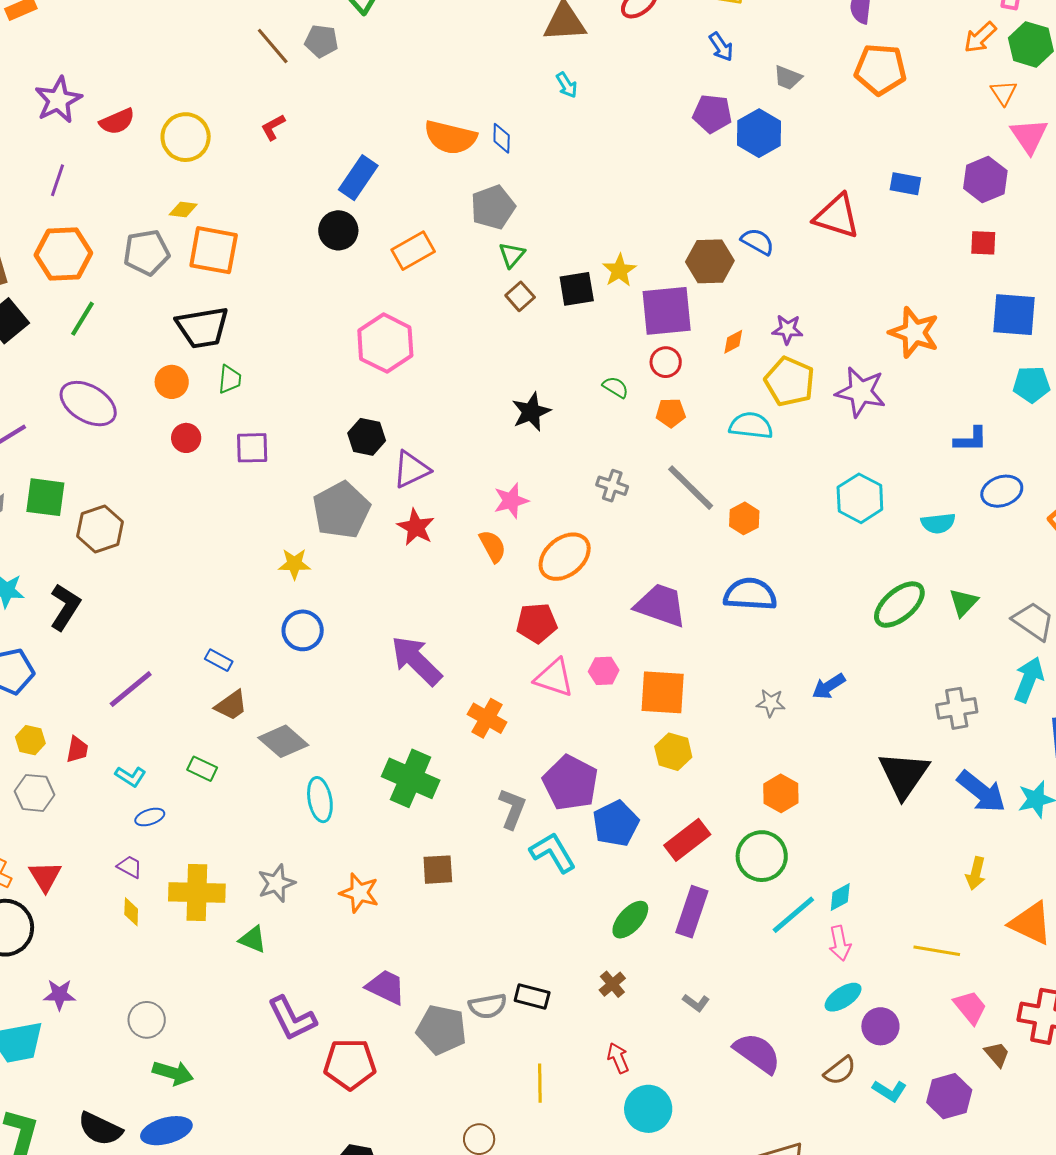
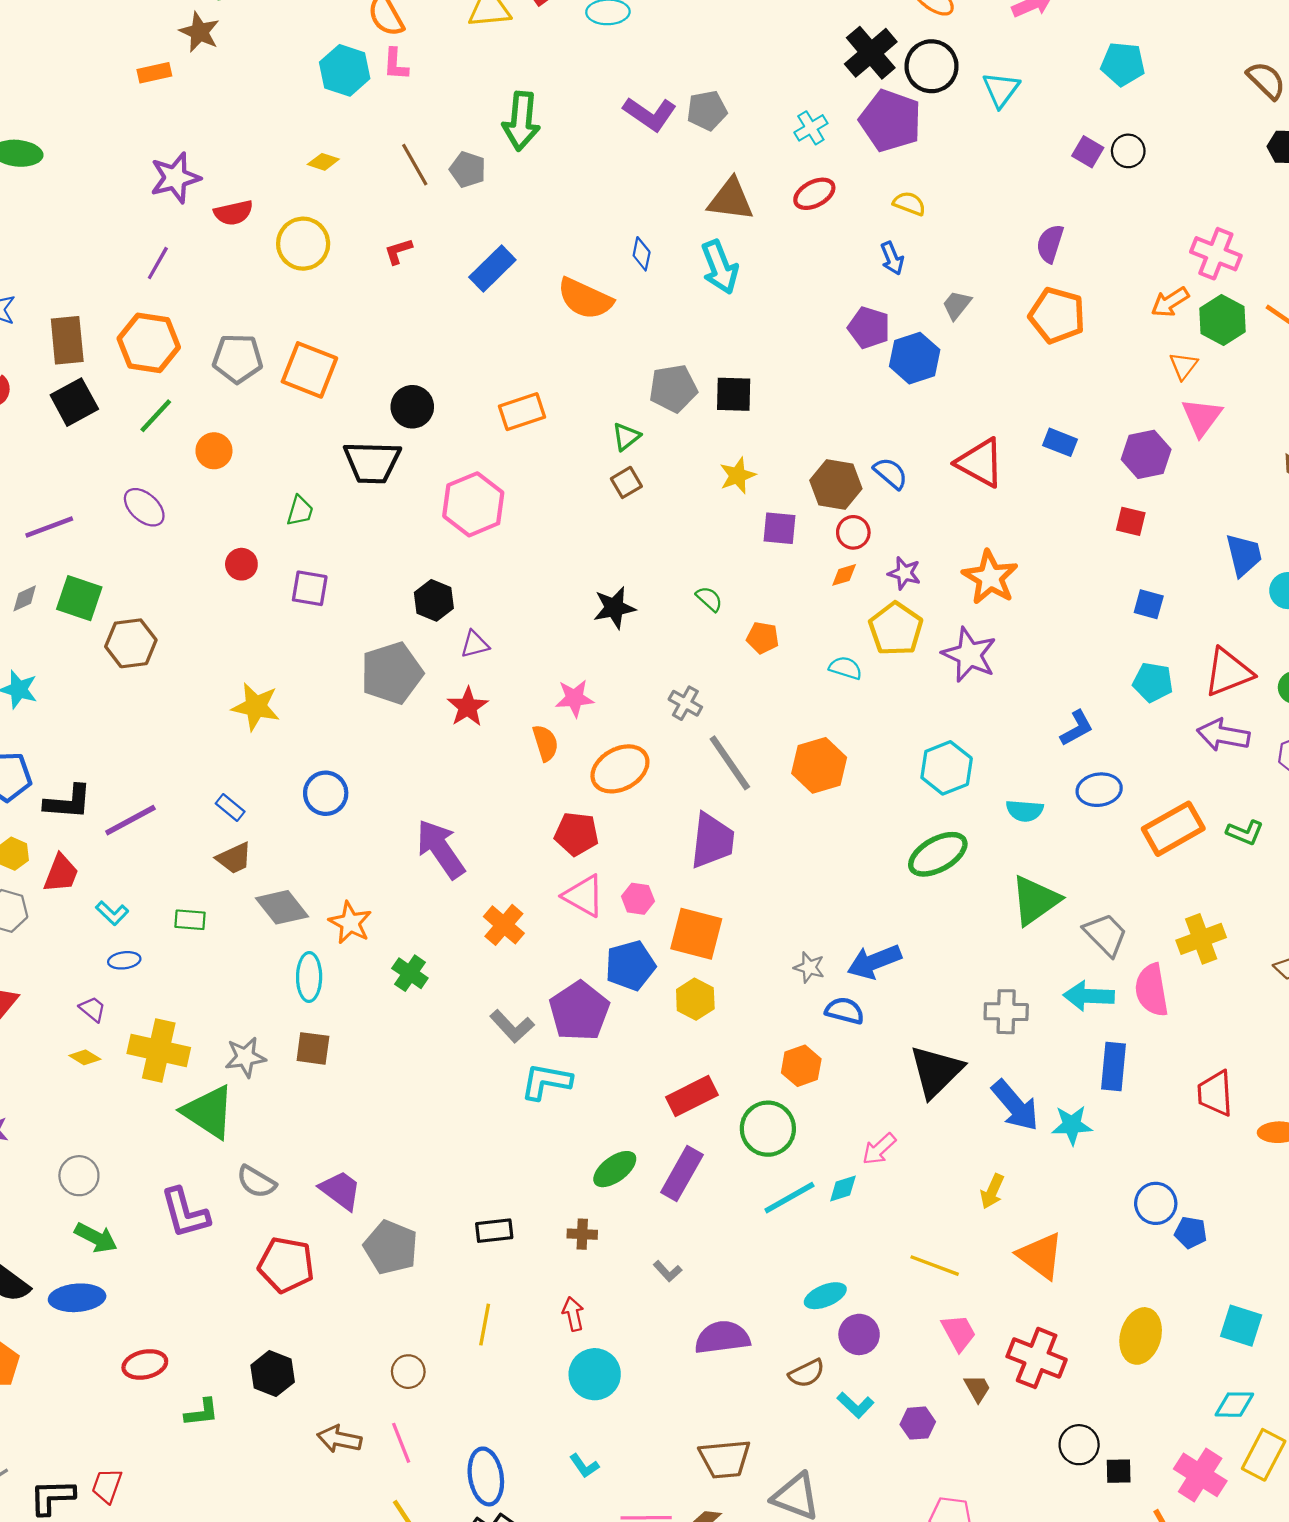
gray trapezoid: (788, 78) -> (957, 305), turned 96
cyan arrow: (567, 85) -> (720, 267), size x1.8
blue diamond: (502, 138) -> (642, 254), moved
blue rectangle: (358, 178) -> (492, 268), moved
gray pentagon: (493, 207) -> (673, 388), moved
yellow diamond: (183, 209) -> (323, 162), moved
black circle: (338, 230) -> (412, 407), moved
black square: (577, 289) -> (734, 394), moved
purple square: (667, 311) -> (779, 528), size x0.6
blue square: (1014, 315) -> (1149, 604), size x0.6
black trapezoid: (203, 327) -> (372, 462), moved
orange star: (914, 333) -> (990, 577), moved
red circle: (666, 362) -> (853, 532), moved
orange circle: (172, 382) -> (214, 451), moved
purple ellipse: (88, 404) -> (144, 507), size x0.7
cyan semicircle: (751, 426) -> (845, 668), size x0.7
blue L-shape: (971, 439) -> (1077, 728), turned -39
purple triangle: (411, 469) -> (475, 644), size x0.7
gray line: (691, 488) -> (730, 763), moved
orange hexagon: (744, 518) -> (819, 765), size x1.6
yellow star: (294, 564) -> (256, 707), moved, size x1.4
blue semicircle: (750, 594) -> (845, 1011), moved, size x0.7
green triangle: (963, 602) -> (1035, 900), size x1.6
purple trapezoid: (661, 605) -> (712, 841), turned 66
green ellipse: (899, 605) -> (938, 854), moved
black L-shape: (65, 607) -> (68, 802), moved, turned 51
cyan arrow: (1029, 680) -> (1089, 996), turned -120
blue arrow: (829, 686) -> (874, 962), size x1.4
red trapezoid: (77, 749) -> (61, 873), size x1.4
green rectangle: (202, 769) -> (190, 920), turned -32
green cross: (411, 778) -> (410, 973), size x0.6
gray L-shape: (512, 809) -> (512, 1026), turned 105
blue pentagon: (616, 823) -> (630, 966), moved
cyan L-shape: (553, 852) -> (546, 1082), turned -60
brown square: (438, 870) -> (313, 1048), moved
orange star: (359, 893) -> (350, 923), moved
yellow diamond: (131, 912) -> (85, 1057), turned -72
green triangle: (253, 939) -> (209, 1112), size x1.8
pink arrow: (840, 943) -> (879, 1149), moved, turned 48
brown cross: (612, 984) -> (582, 1234), turned 32
black rectangle: (532, 997) -> (494, 1231), turned -32
gray semicircle: (488, 1006) -> (256, 1182), moved, turned 30
purple L-shape: (292, 1018) -> (185, 1213), moved
purple semicircle: (757, 1053) -> (722, 1337), turned -54
purple hexagon: (949, 1096) -> (918, 1423), size x0.7

